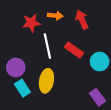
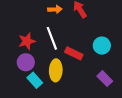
red star: (31, 23) -> (27, 41), moved
red rectangle: (74, 50) -> (74, 53), moved

